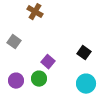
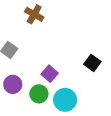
purple circle: (16, 81) -> (13, 84), moved
cyan circle: (86, 84) -> (65, 100), moved

